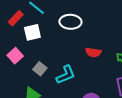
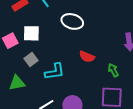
white square: (32, 32) -> (31, 33), moved

